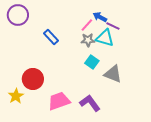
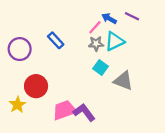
purple circle: (18, 15) -> (20, 49), moved
purple line: (113, 26) -> (132, 16), moved
cyan triangle: (105, 38) -> (115, 41), turned -42
purple L-shape: (90, 103) -> (84, 112), moved

